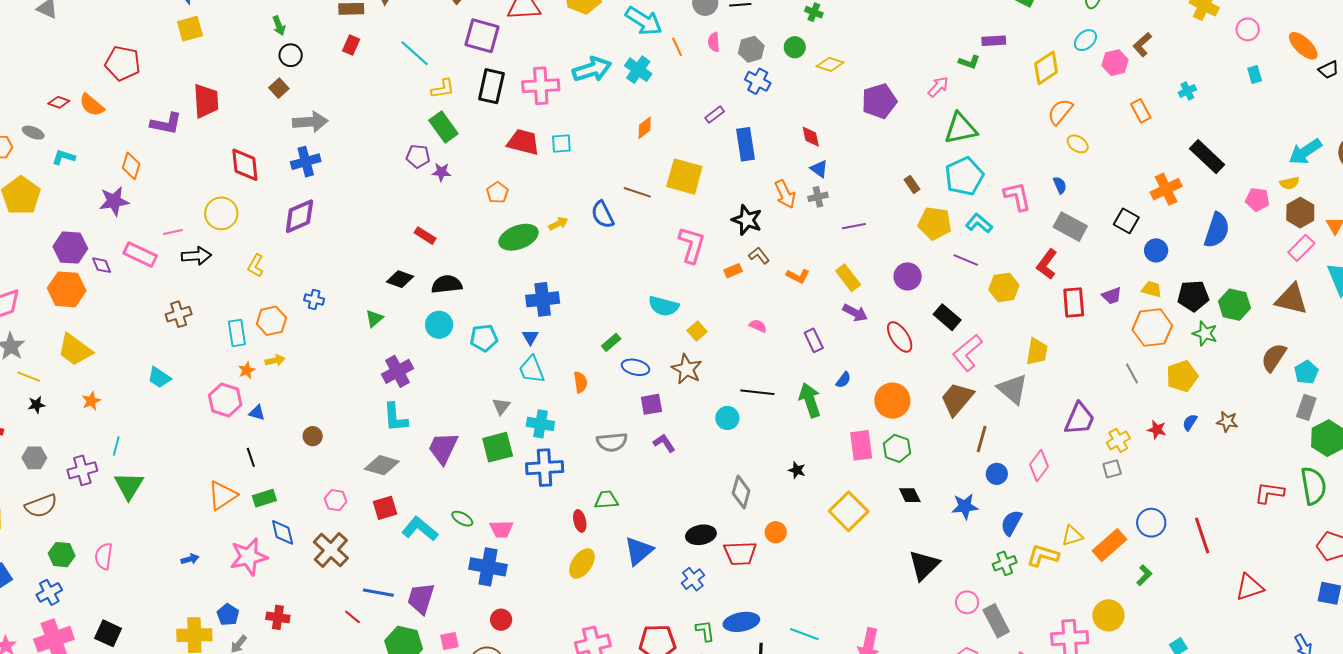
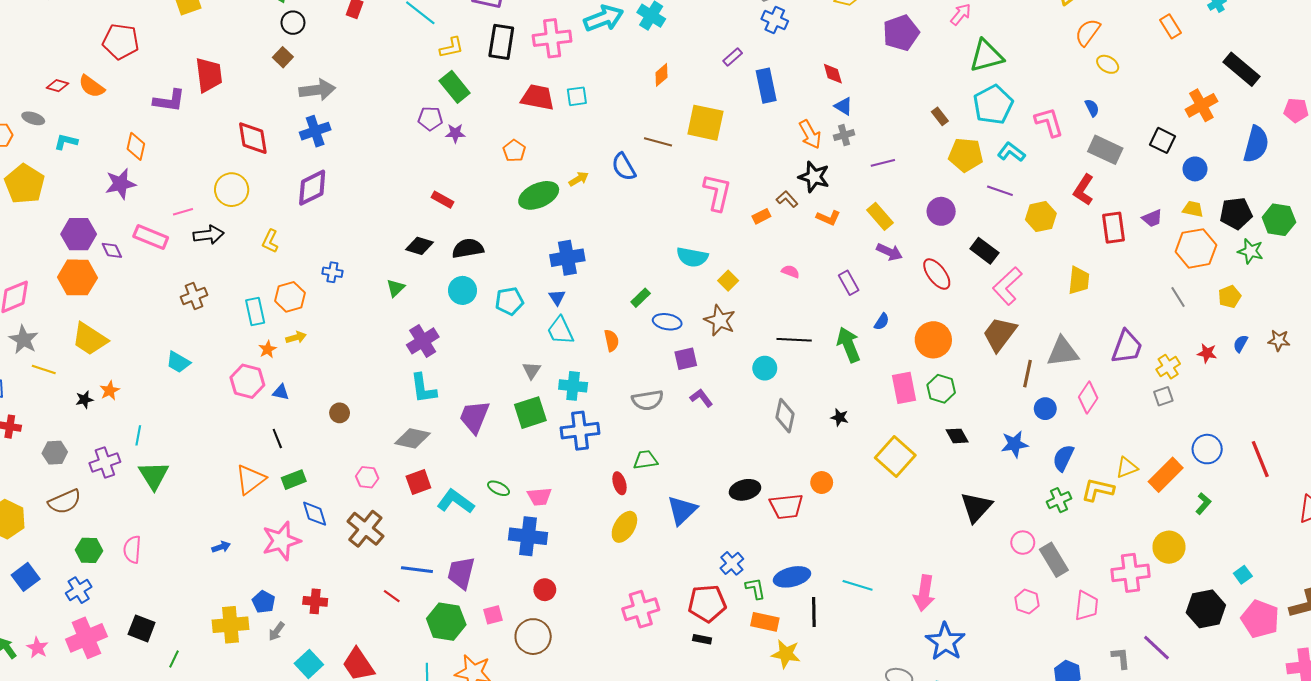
black star: (747, 220) -> (814, 177), moved
yellow pentagon: (1182, 376) -> (1230, 297), size x0.7
gray triangle: (1012, 389) -> (1063, 352), moved, turned -44
black star: (36, 405) -> (84, 400), moved
gray diamond: (741, 492) -> (785, 416), moved
blue cross: (693, 579) -> (732, 563), moved

